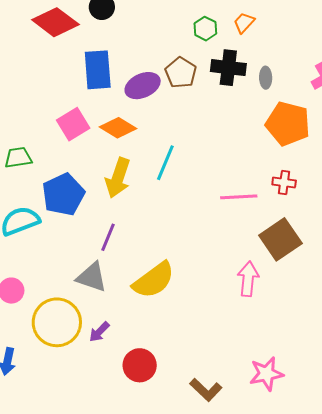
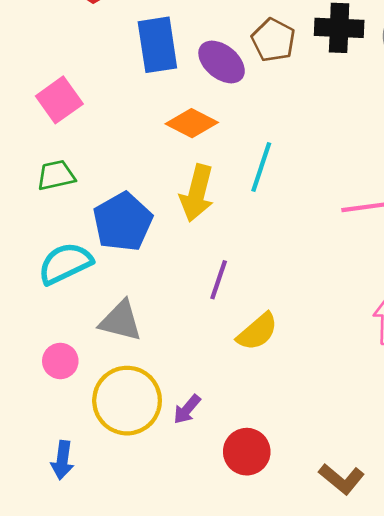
purple ellipse: (143, 86) -> (222, 62), turned 68
pink square: (73, 124) -> (59, 100), moved
purple line: (108, 237) -> (219, 280), moved
gray triangle: (92, 277) -> (121, 321), moved
yellow semicircle: (154, 280) -> (257, 332), size x0.7

